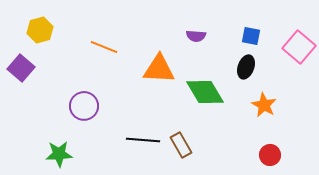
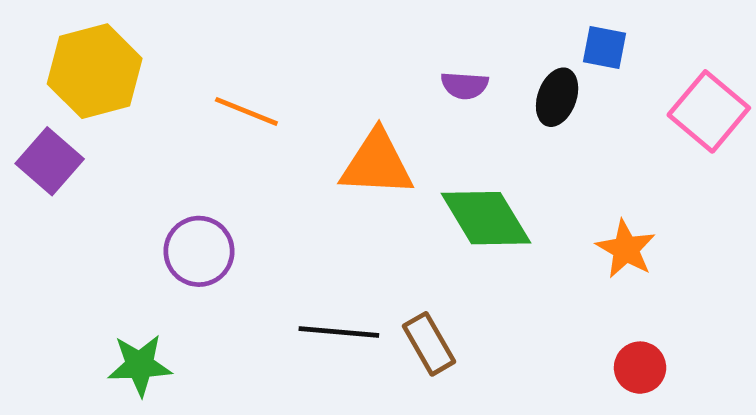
yellow hexagon: (40, 30) -> (95, 71), size x1.5
blue square: (251, 36) -> (604, 47), moved
black ellipse: (246, 67) -> (557, 97), moved

